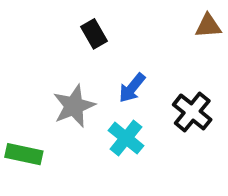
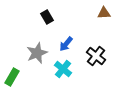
green rectangle: (24, 154) -> (12, 77), turned -72

